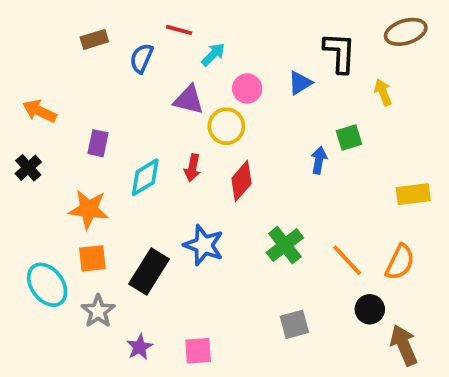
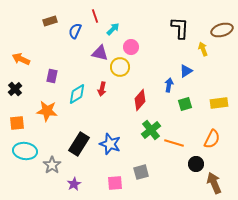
red line: (179, 30) -> (95, 16), turned 56
brown ellipse: (406, 32) -> (222, 30), moved
blue triangle: (300, 83) -> (186, 71), moved
green square: (349, 138) -> (185, 104), moved
red diamond: (241, 181) -> (140, 100), moved
blue star: (204, 245) -> (110, 144), moved
orange square: (92, 258) -> (17, 123), moved
orange line: (347, 260) -> (174, 143), moved, turned -30
cyan ellipse: (47, 285) -> (25, 151), turned -45
gray square: (294, 324) -> (141, 172), moved
pink square: (198, 351) -> (115, 183), moved

